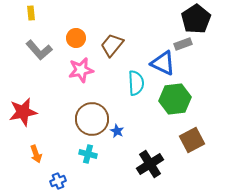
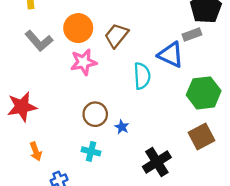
orange circle: (76, 38) -> (78, 28), size x1.4
green hexagon: (175, 99) -> (204, 93), moved
brown circle: (92, 119) -> (95, 114), size x0.7

